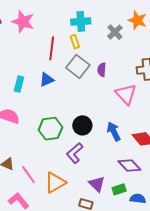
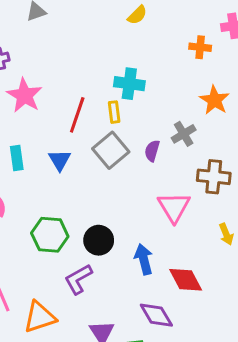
pink star: (23, 22) -> (24, 95), moved
gray cross: (115, 32) -> (184, 134), moved
purple semicircle: (102, 70) -> (152, 151), moved
blue triangle: (47, 80) -> (60, 160), turned -49
cyan rectangle: (19, 84) -> (17, 158), turned -35

